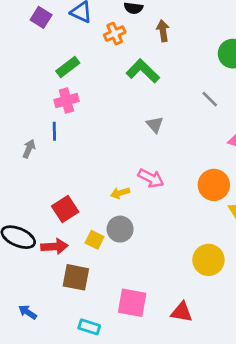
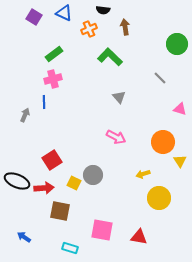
yellow arrow: (120, 193) -> (143, 174), moved

